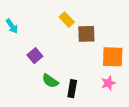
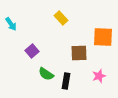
brown square: (86, 34) -> (79, 53), moved
orange square: (113, 57) -> (103, 37), moved

